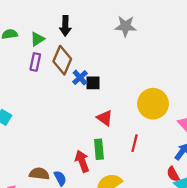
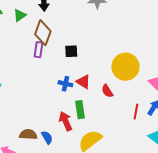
purple rectangle: (35, 62) -> (39, 50), moved
blue cross: (80, 78) -> (65, 84), moved, turned -32
red line: (135, 143) -> (136, 112), moved
red semicircle: (173, 174) -> (107, 91), moved

